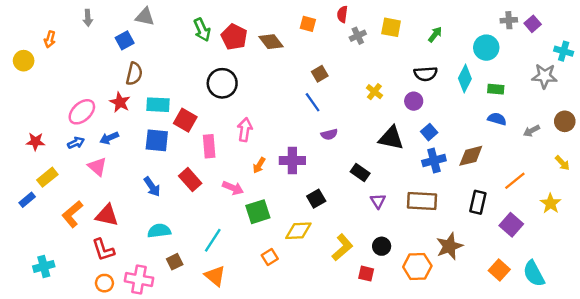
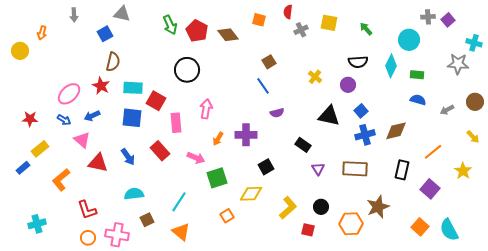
green arrow: (435, 34) -> (366, 29), turned -80
blue arrow: (76, 143) -> (64, 120), turned 56
red triangle: (107, 215) -> (98, 163), moved

